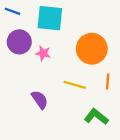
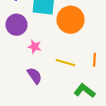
orange circle: (92, 49) -> (70, 20), moved
pink star: (43, 53) -> (34, 47), moved

